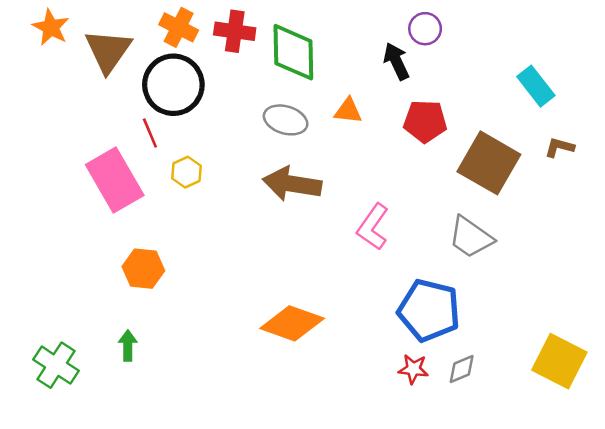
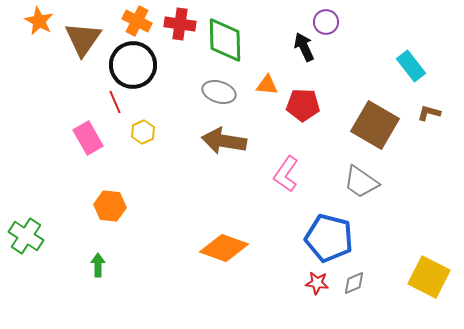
red pentagon: (425, 121) -> (303, 105), moved
pink rectangle: (115, 180) -> (88, 138), size x0.7
green cross: (56, 365) -> (26, 236), moved

